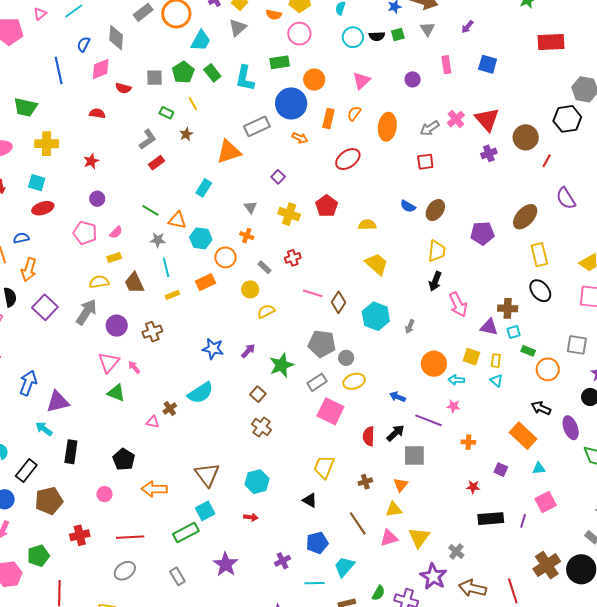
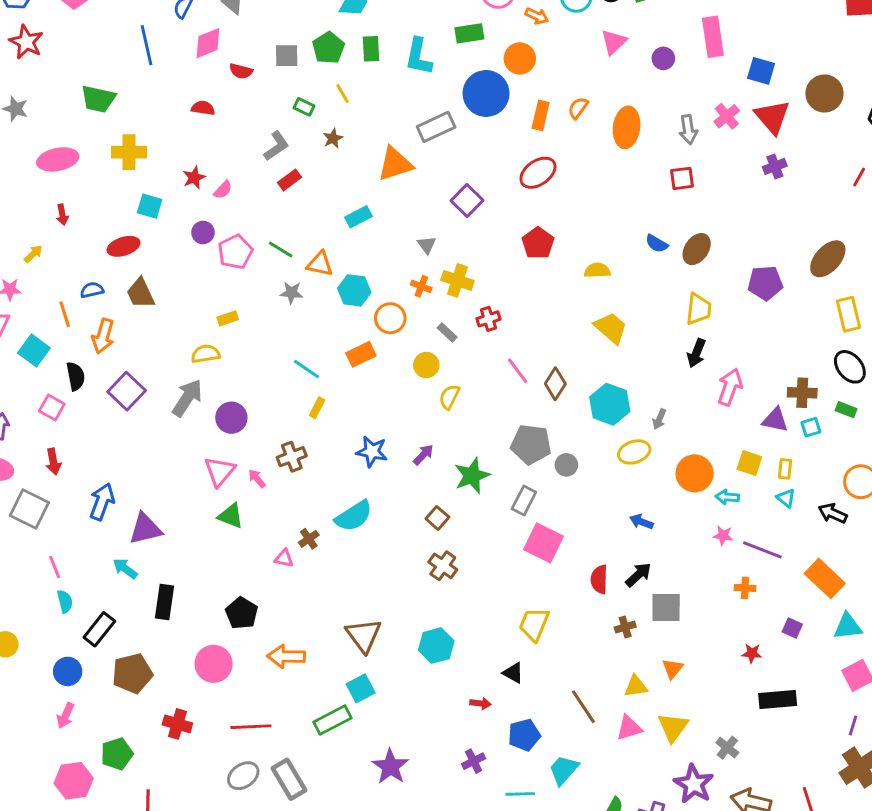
blue square: (488, 64) -> (761, 71), moved
pink rectangle: (446, 65) -> (713, 37), size x1.5
green rectangle: (212, 73) -> (371, 49), turned 36
pink triangle: (361, 81) -> (614, 42), moved
gray arrow: (430, 128) -> (688, 130), turned -66
brown circle: (526, 137) -> (824, 93), moved
orange arrow: (300, 138) -> (537, 16), moved
red ellipse: (348, 159) -> (538, 173), moved
purple square: (278, 177) -> (467, 201), size x1.5
cyan square: (37, 183) -> (150, 206), moved
cyan rectangle: (204, 188) -> (358, 217), turned 30
yellow cross: (289, 214) -> (457, 280), moved
pink semicircle: (116, 232) -> (223, 190), moved
pink pentagon: (85, 233) -> (235, 252), moved, turned 30
cyan line: (166, 267) -> (307, 369), moved, turned -42
brown trapezoid: (134, 283) -> (141, 293), moved
pink line: (313, 293) -> (518, 371), turned 36
yellow rectangle: (172, 295) -> (317, 408), moved, turned -40
pink arrow: (458, 304) -> (730, 387), turned -135
yellow semicircle: (266, 311) -> (449, 397), turned -36
brown cross: (152, 332) -> (292, 457), moved
green rectangle: (528, 351) -> (846, 410), moved
yellow ellipse: (354, 381) -> (634, 452), moved
gray rectangle: (317, 382) -> (524, 501), turned -30
black arrow: (541, 408) -> (833, 513), moved
purple line: (429, 420) -> (762, 550), moved
cyan triangle: (539, 468) -> (848, 626), size x1.5
brown cross: (365, 482) -> (625, 627), moved
orange triangle: (401, 485) -> (673, 669), moved
pink circle: (104, 494) -> (214, 664), size x1.6
red arrow: (251, 517) -> (481, 703), moved
purple line: (523, 521) -> (853, 726), moved
red cross: (80, 535) -> (177, 724), turned 30
gray rectangle: (177, 576) -> (289, 779), moved, size x1.5

